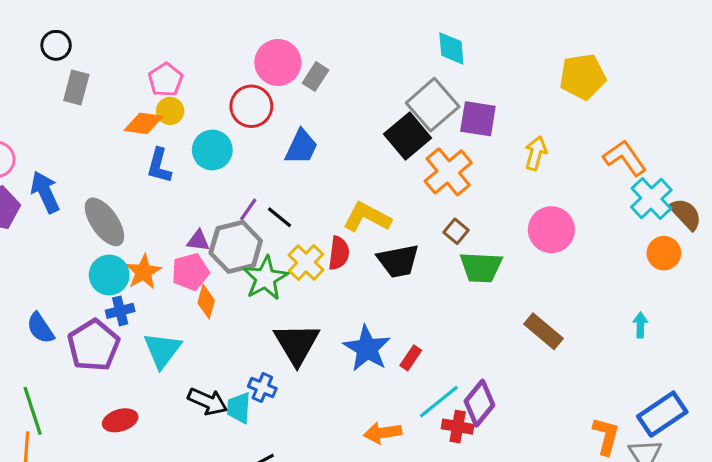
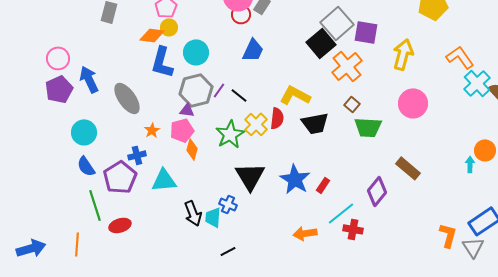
red circle: (251, 106) -> (241, 14), moved, size x0.7
yellow arrow: (536, 153) -> (403, 54), size x1.4
blue L-shape: (159, 166) -> (162, 62), size x1.4
gray hexagon: (236, 247) -> (196, 90), moved
orange circle: (664, 253) -> (485, 150), moved
orange star: (144, 272) -> (152, 130), size x0.7
cyan circle: (109, 275) -> (84, 132), moved
cyan triangle: (162, 350) -> (164, 180), turned 48
black arrow: (208, 402) -> (193, 213), turned 45
purple diamond: (479, 403) -> (377, 191), moved
green line: (33, 411) -> (95, 205), moved
red ellipse: (120, 420) -> (120, 225), moved

